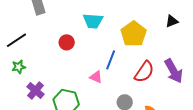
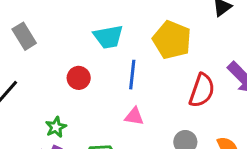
blue line: (111, 60) -> (132, 75), moved
green star: (19, 67) -> (56, 127), moved

